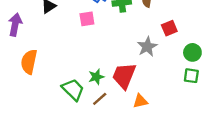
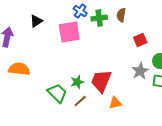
pink square: (87, 19) -> (69, 32), size x1.6
gray star: (147, 47) -> (140, 71), moved
orange semicircle: (29, 62) -> (19, 69), turned 85

